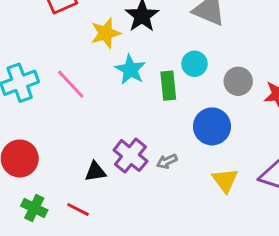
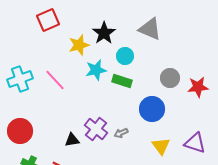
cyan circle: (194, 64) -> (125, 56), moved
cyan star: (130, 70) -> (96, 70), turned 30
green rectangle: (168, 86) -> (122, 81), turned -66

